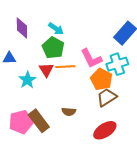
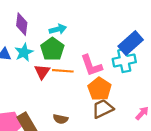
cyan arrow: (56, 29) -> (58, 29), turned -56
cyan cross: (117, 64) -> (124, 61), moved
cyan star: (27, 80) -> (24, 52), moved

